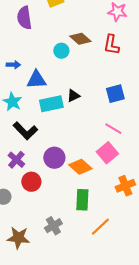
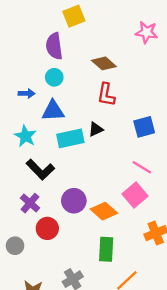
purple semicircle: (24, 18) -> (54, 46), moved
red L-shape: (111, 45) -> (106, 95), moved
cyan circle: (61, 51) -> (54, 77), moved

